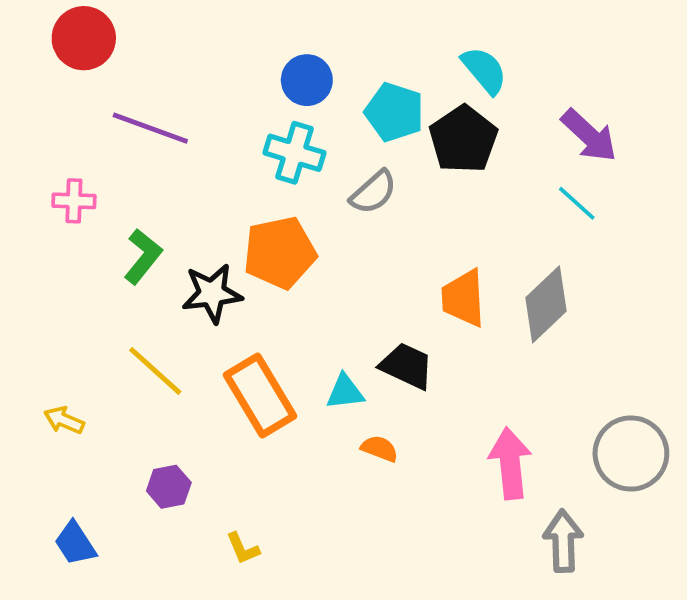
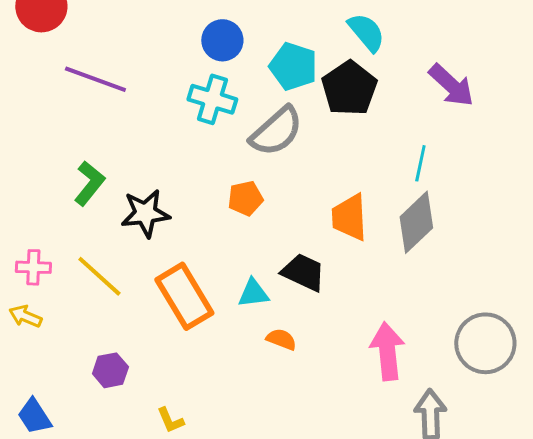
gray semicircle: (373, 192) -> (276, 131), size x1.4
pink cross: (74, 201) -> (33, 267), moved
cyan line: (577, 203) -> (420, 163), moved, turned 60
orange pentagon: (280, 253) -> (245, 198), moved, size x0.6

